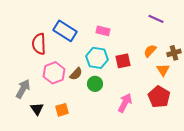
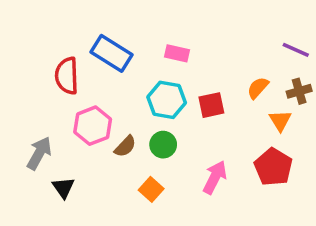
purple line: (156, 19) -> (296, 50), moved
brown semicircle: (76, 74) -> (125, 146), moved
orange square: (62, 110) -> (151, 189), moved, turned -32

